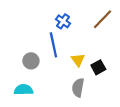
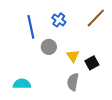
blue line: (53, 45) -> (31, 27), moved
gray circle: (31, 61) -> (49, 47), moved

